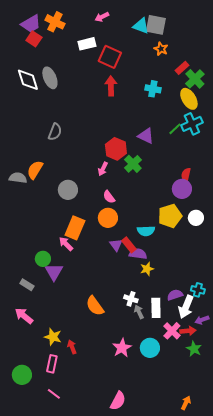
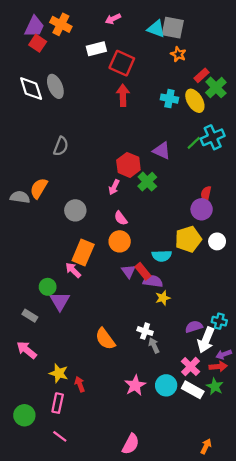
purple trapezoid: (31, 24) -> (34, 27), turned -35
yellow ellipse: (189, 99) -> (195, 101), moved
white rectangle: (156, 308) -> (193, 390), moved, turned -60
red arrow: (188, 331) -> (218, 367), moved

